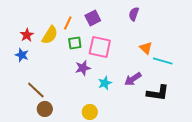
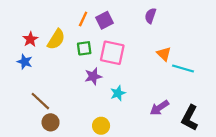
orange line: (68, 23) -> (83, 19), moved
purple arrow: (133, 79) -> (159, 108), moved
black L-shape: (158, 93) -> (190, 118), moved, turned 110

